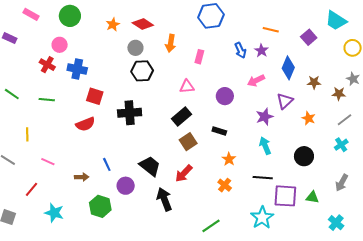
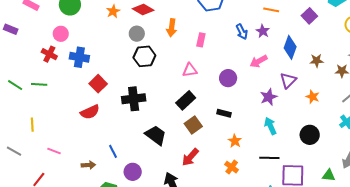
red square: (95, 96) -> (98, 84), turned 30
green line: (47, 100) -> (39, 84), moved
black trapezoid: (150, 166) -> (156, 135), moved
green triangle: (312, 197) -> (329, 175), moved

